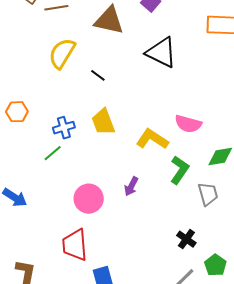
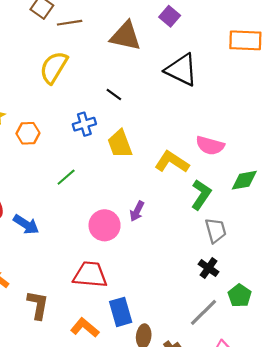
yellow semicircle: (62, 53) -> (54, 67), moved
blue cross: (64, 128) -> (84, 124), moved
purple arrow: (131, 186) -> (137, 211), moved
gray trapezoid: (208, 194) -> (216, 230), moved
red trapezoid: (75, 245) -> (90, 275), turned 100

